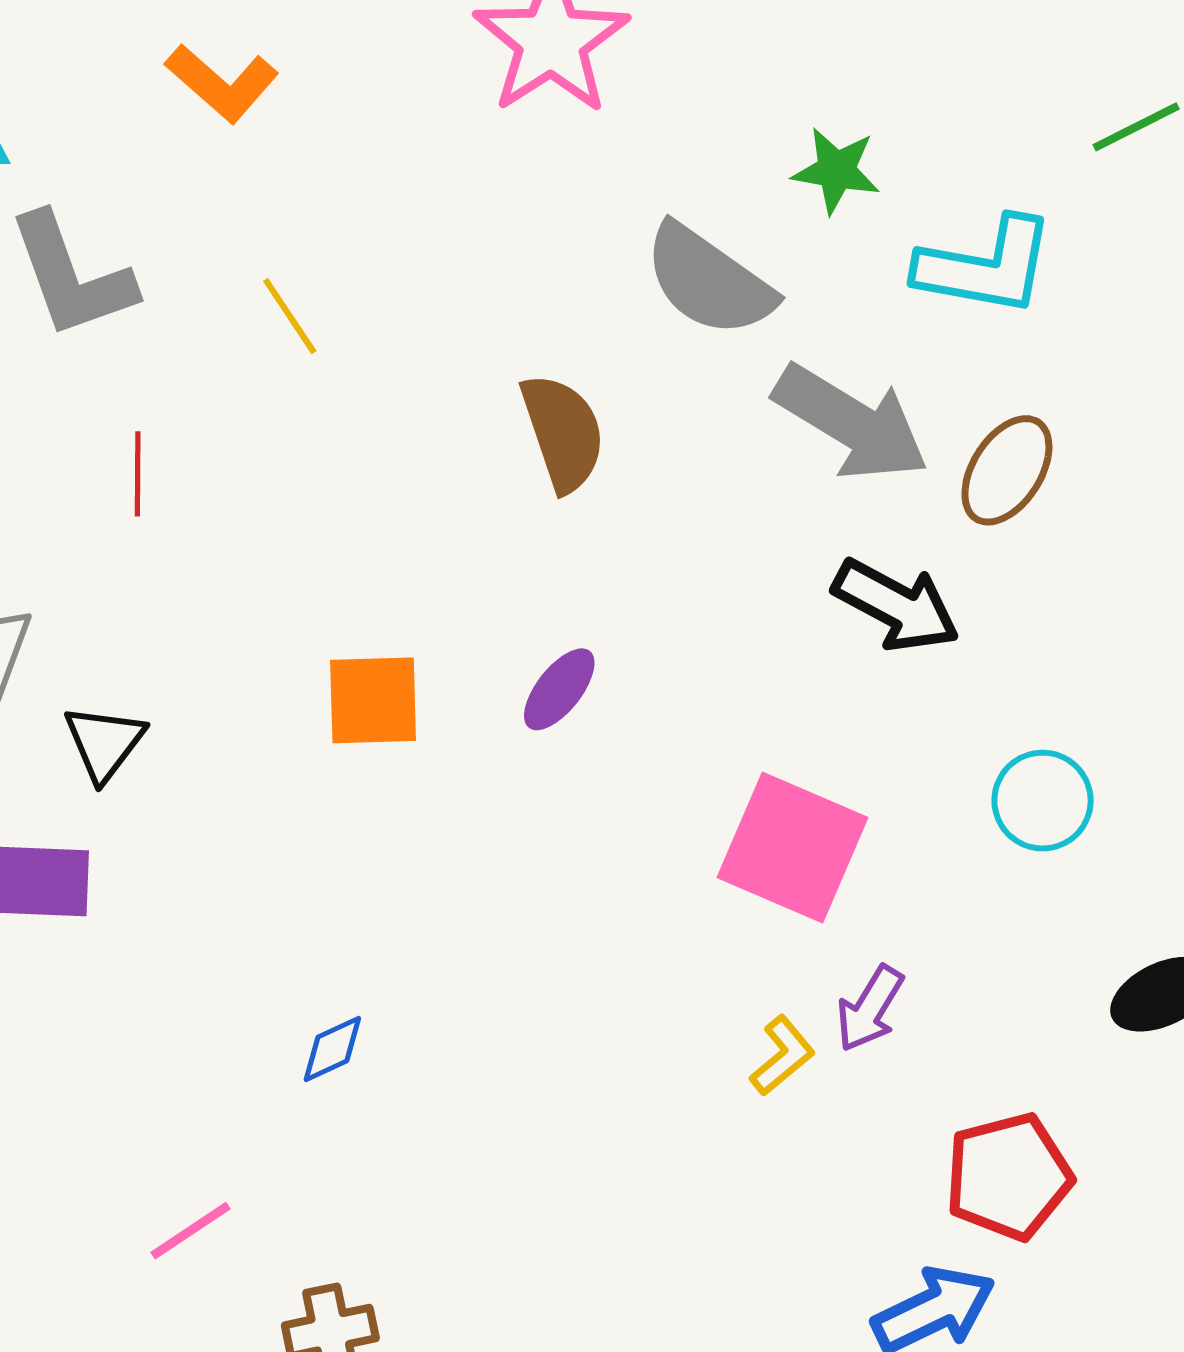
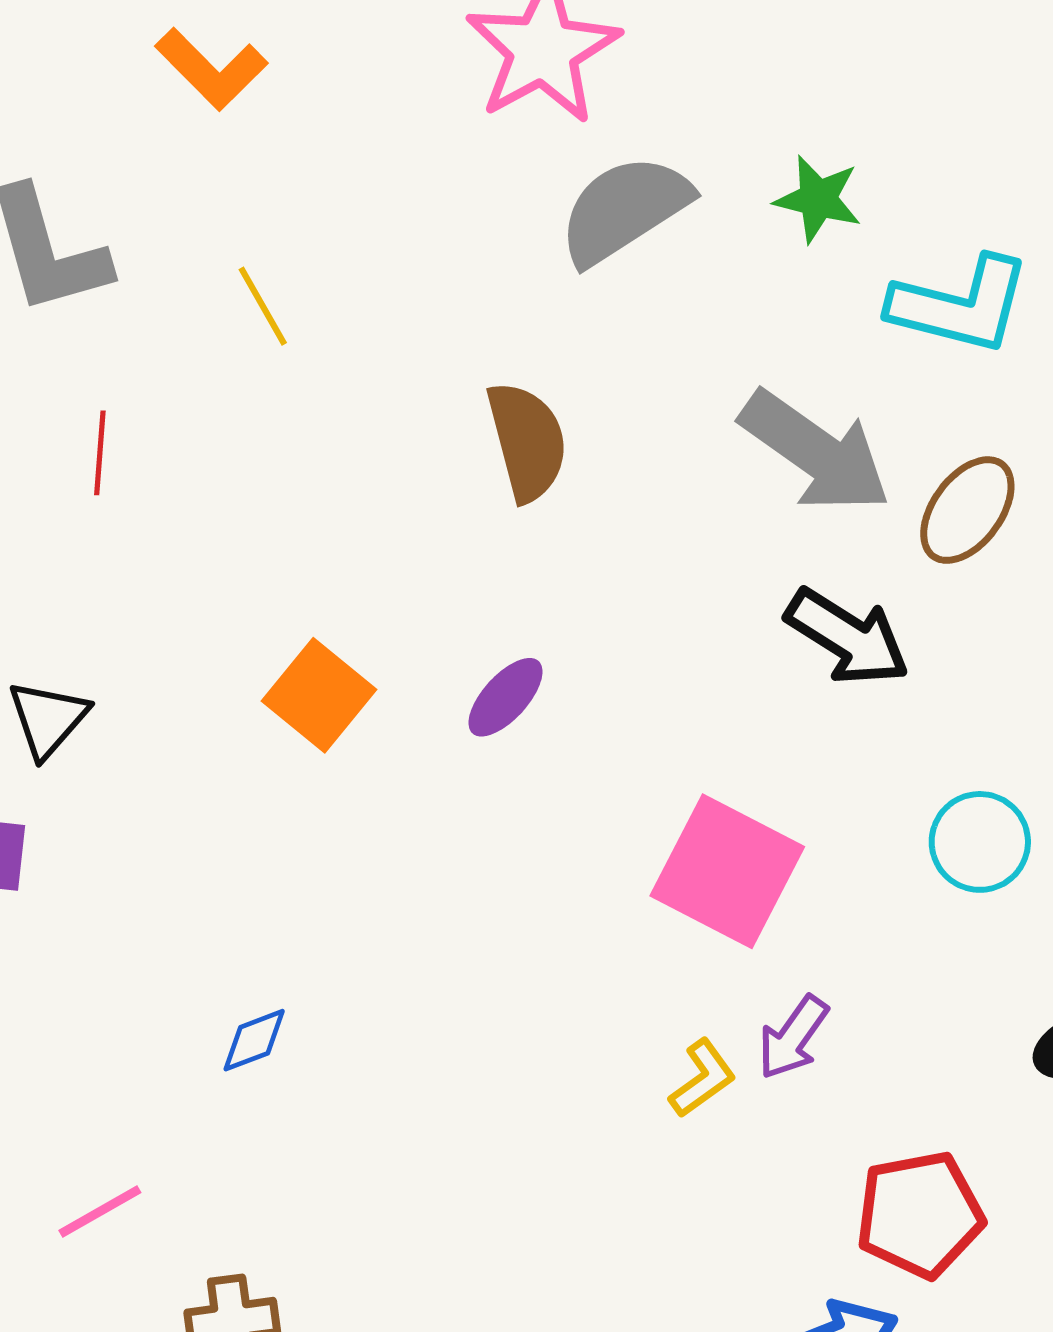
gray semicircle: (709, 281) -> (624, 210), moved, turned 108
orange square: (373, 700) -> (319, 695), turned 37

